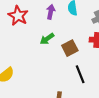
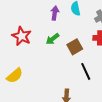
red star: (18, 16) -> (22, 36), moved

